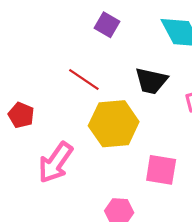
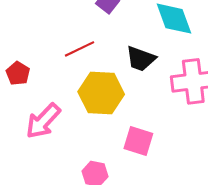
red line: (84, 79) -> (79, 49), turned -68

